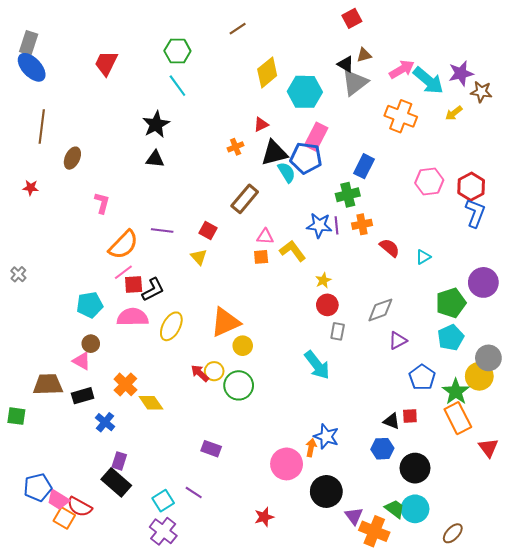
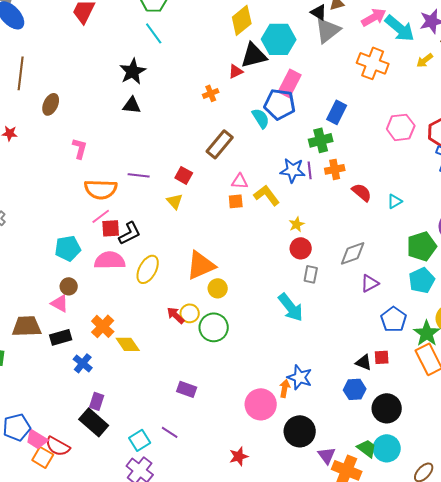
black triangle: (274, 153) -> (254, 55), moved
orange semicircle: (123, 245) -> (101, 189), turned 48

